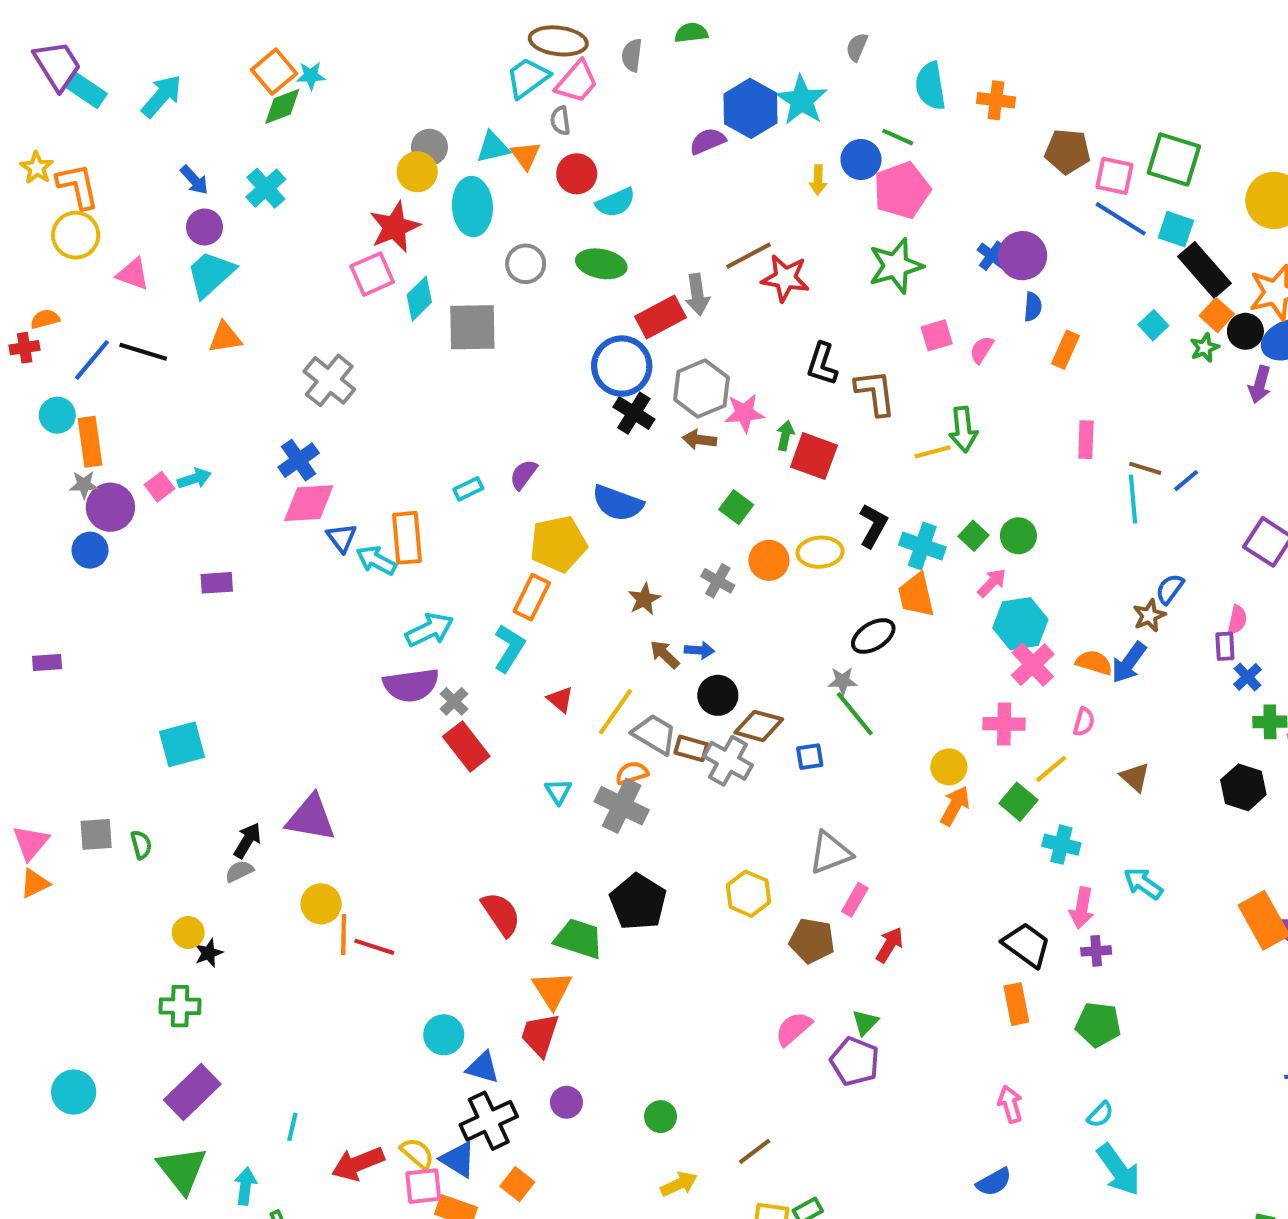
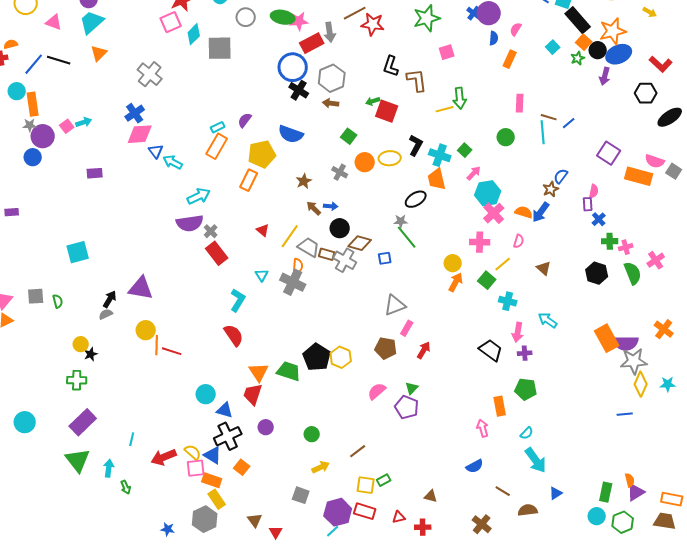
orange triangle: (225, 337) -> (99, 53), turned -36
pink semicircle: (982, 350) -> (516, 29), moved
pink star: (744, 413) -> (299, 21), moved
green arrow: (785, 436) -> (373, 101), turned -120
green circle: (1018, 536) -> (506, 137), moved
orange rectangle: (407, 538) -> (217, 146), moved, turned 35
cyan L-shape: (509, 648) -> (238, 300), moved
orange semicircle: (632, 773) -> (298, 266), turned 112
yellow hexagon: (748, 894) -> (341, 357), moved
black pentagon: (638, 902) -> (317, 357), moved
green trapezoid: (579, 939) -> (289, 371), moved
orange rectangle: (1016, 1004) -> (500, 406), moved

